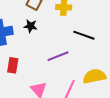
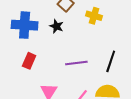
black line: (84, 35) -> (111, 61), moved, turned 75

